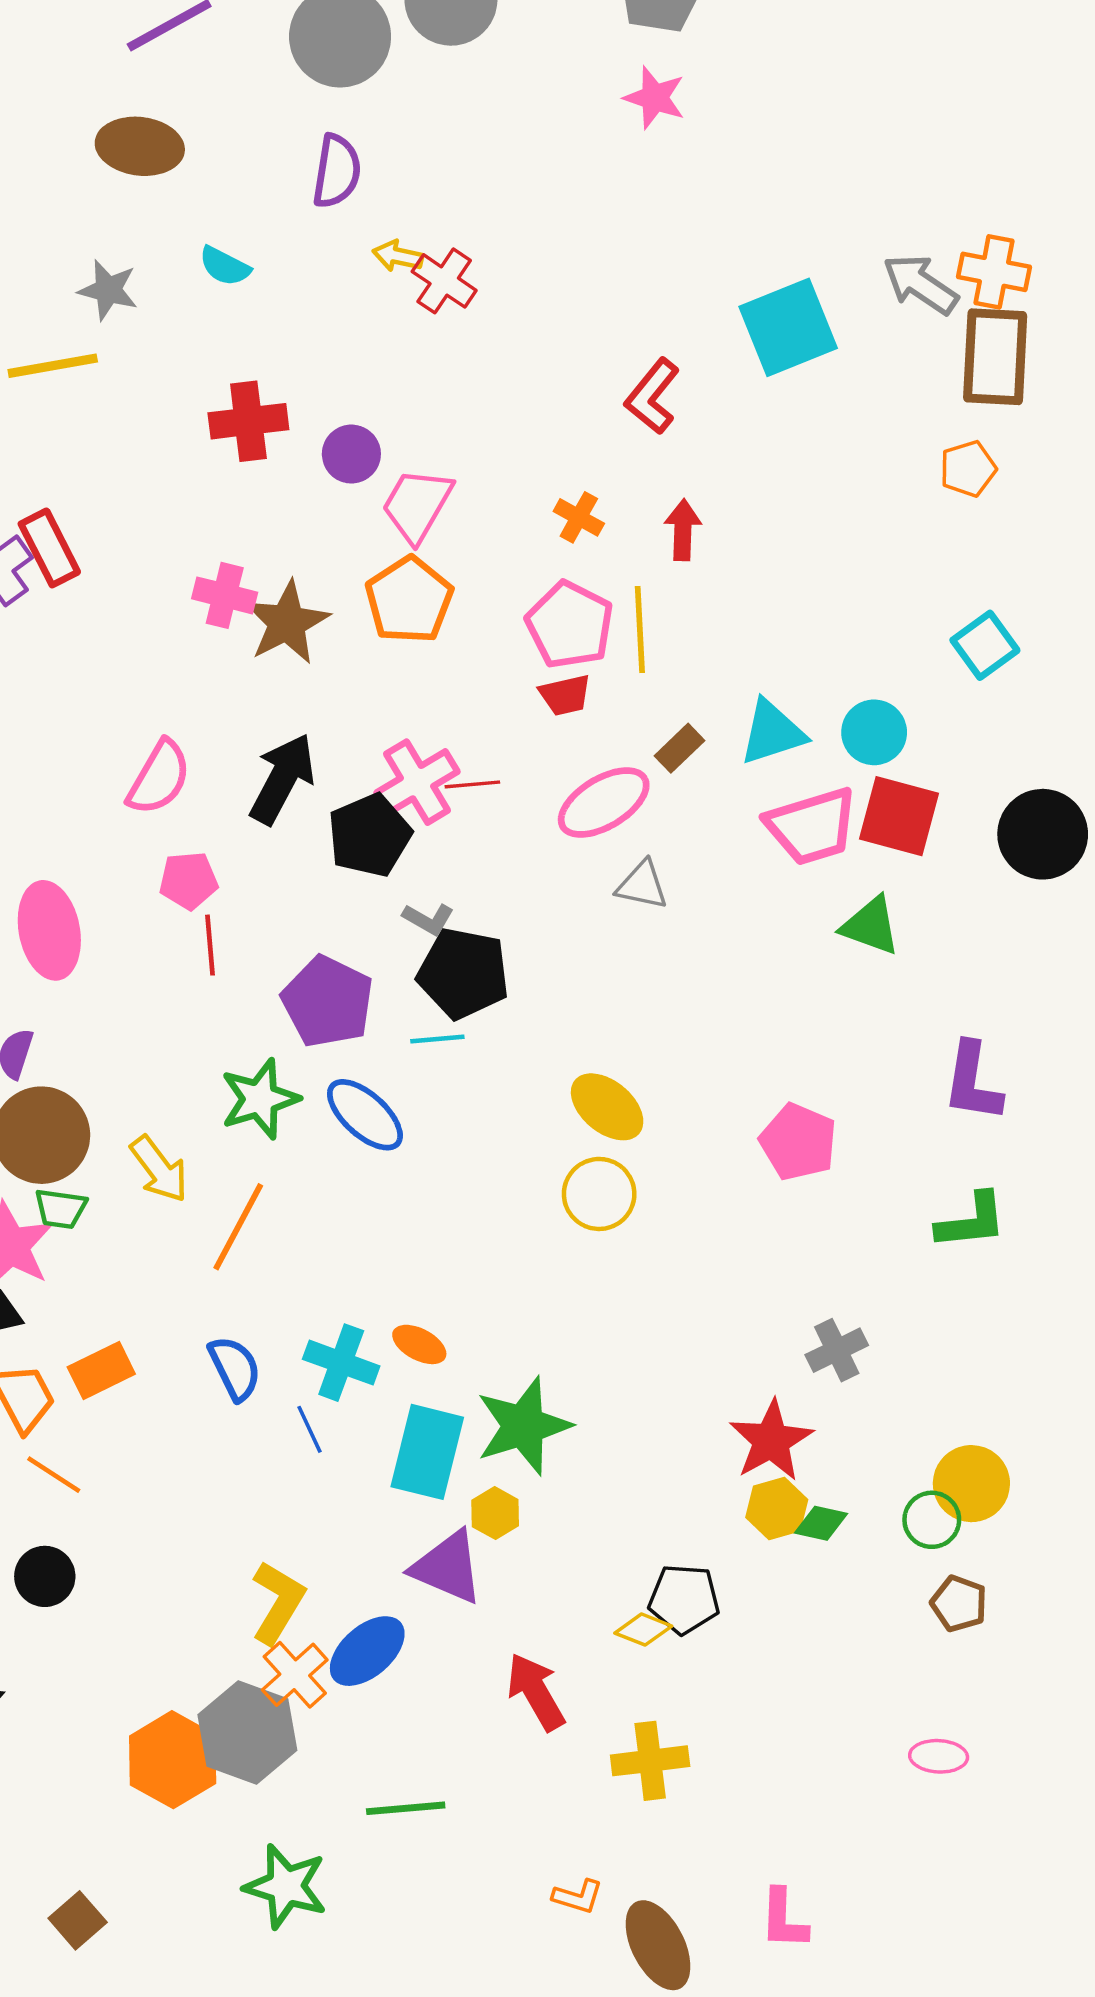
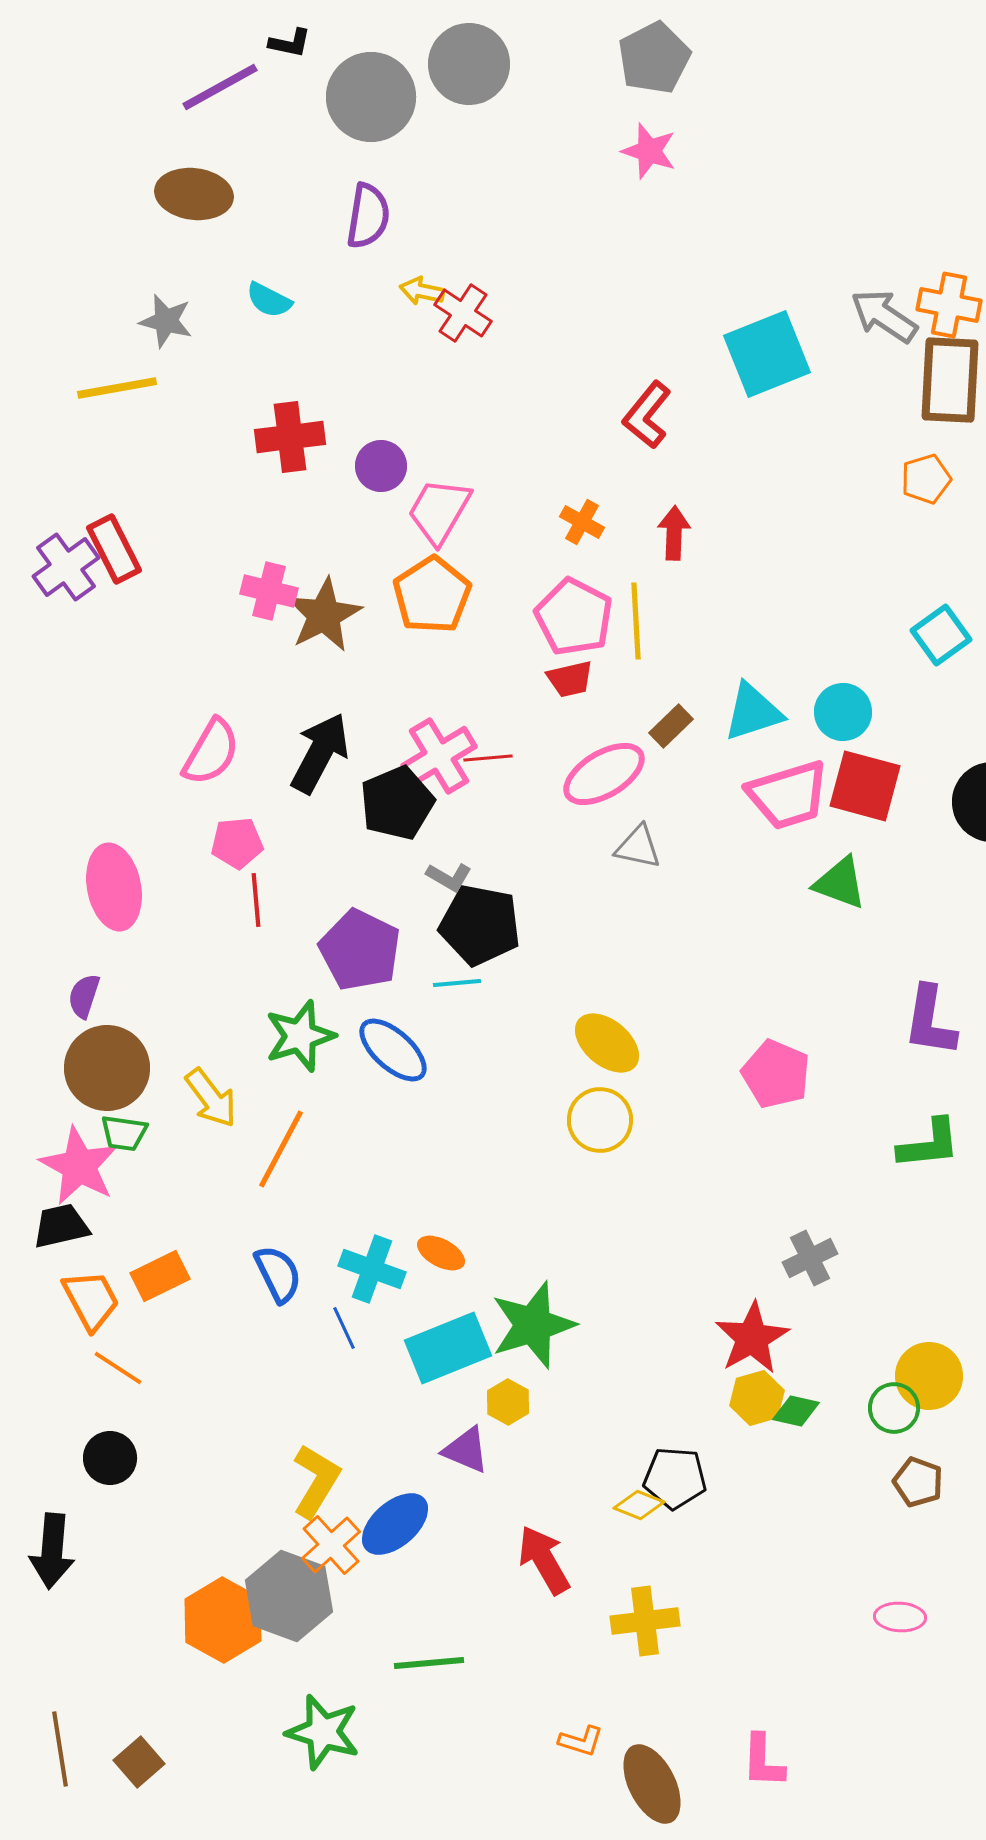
cyan rectangle: (427, 1452) -> (448, 1348), turned 54
purple triangle: (448, 1567) -> (466, 1450), size x0.7

